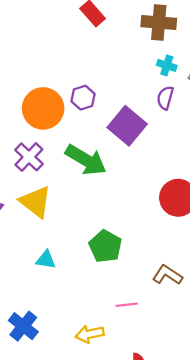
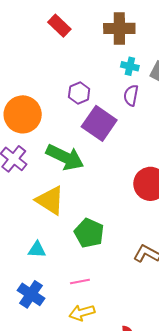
purple hexagon: (83, 98) -> (79, 93), moved
yellow triangle: (36, 202) -> (50, 200), moved
pink line: (127, 305) -> (80, 281), moved
blue cross: (23, 326) -> (31, 294), moved

